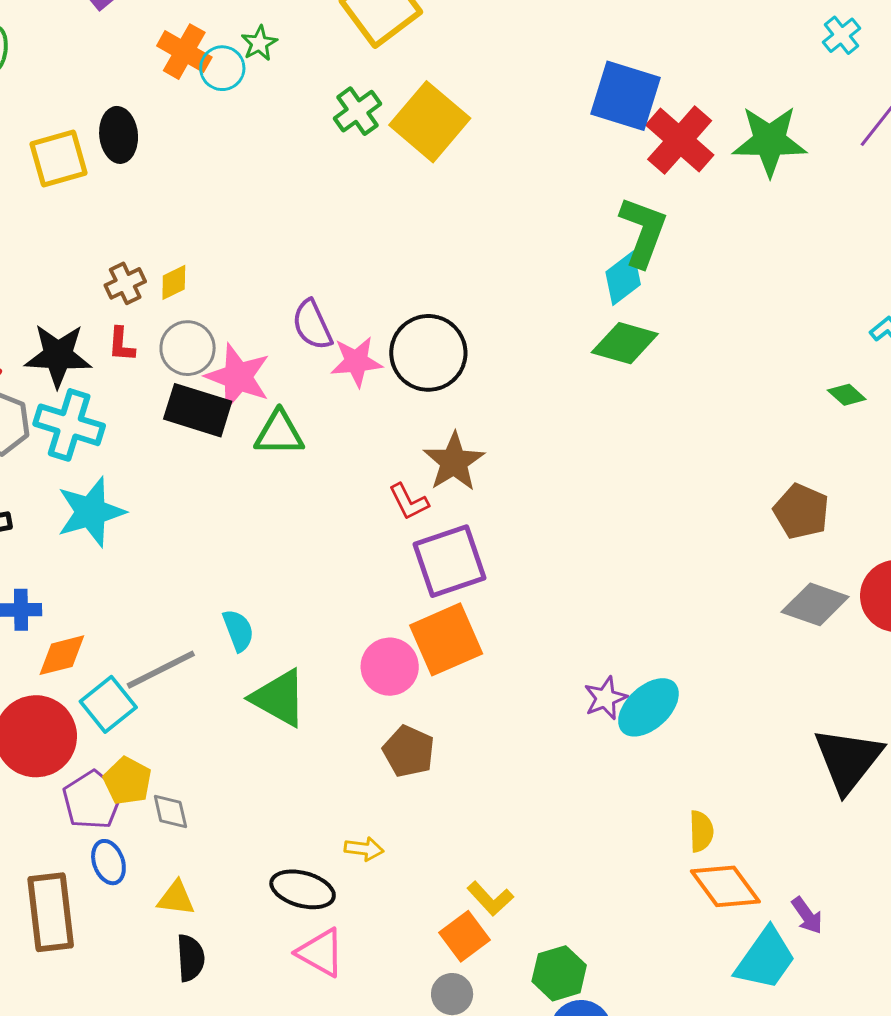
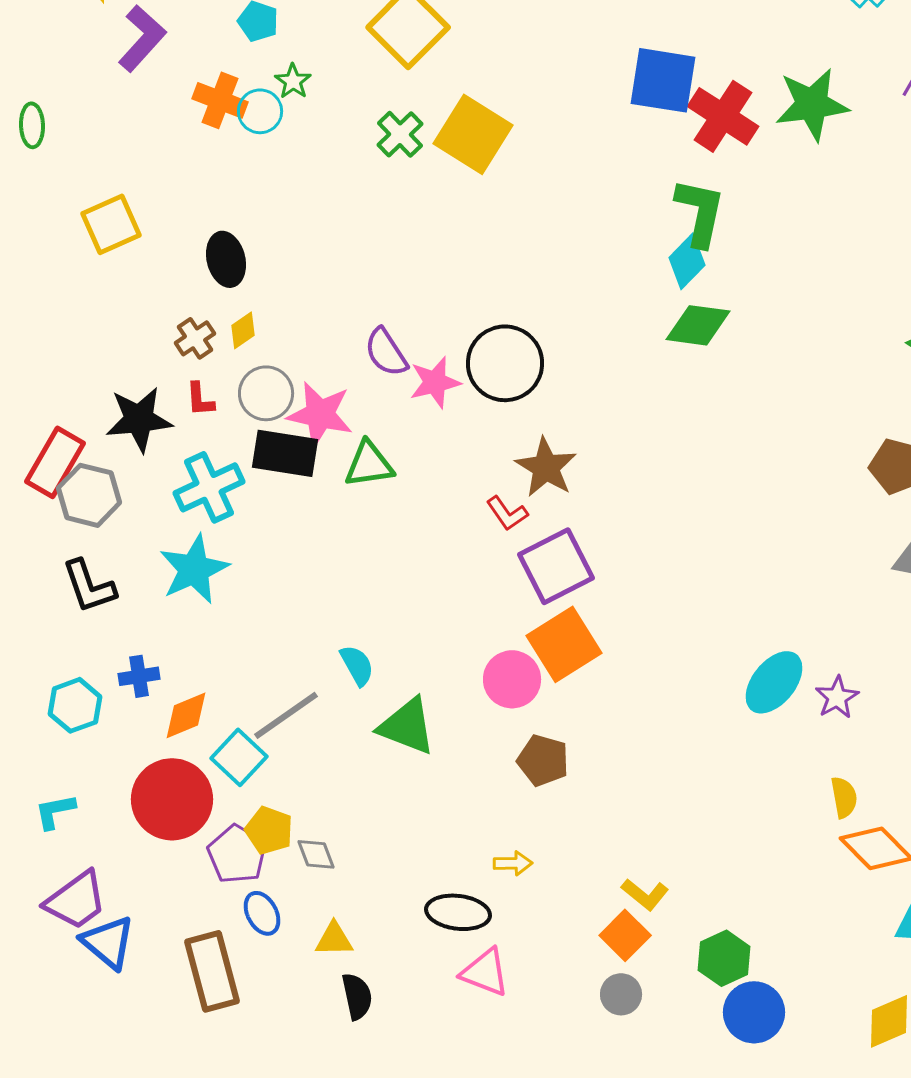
black ellipse: (119, 135) -> (226, 259), moved
cyan cross: (69, 425) -> (209, 487), moved, turned -34
purple star: (605, 698) -> (837, 697), moved

